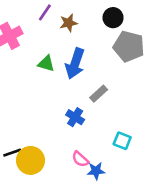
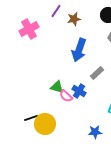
green triangle: (46, 63) -> (57, 87), moved
pink semicircle: (80, 159) -> (66, 96), moved

